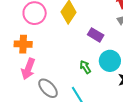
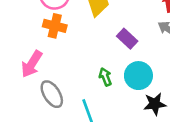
orange cross: (23, 44) -> (55, 26), moved

